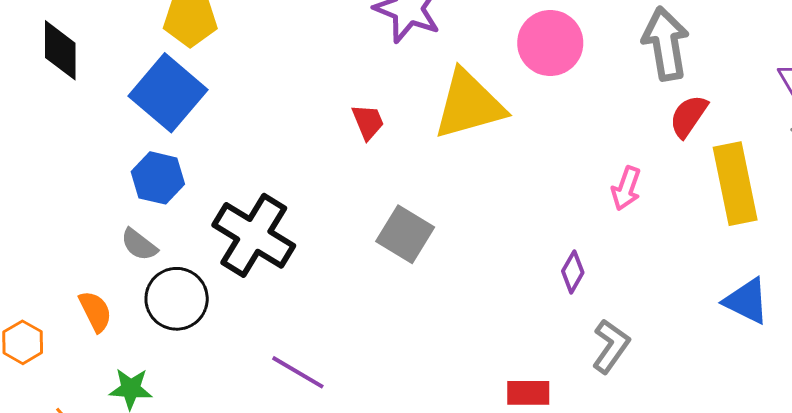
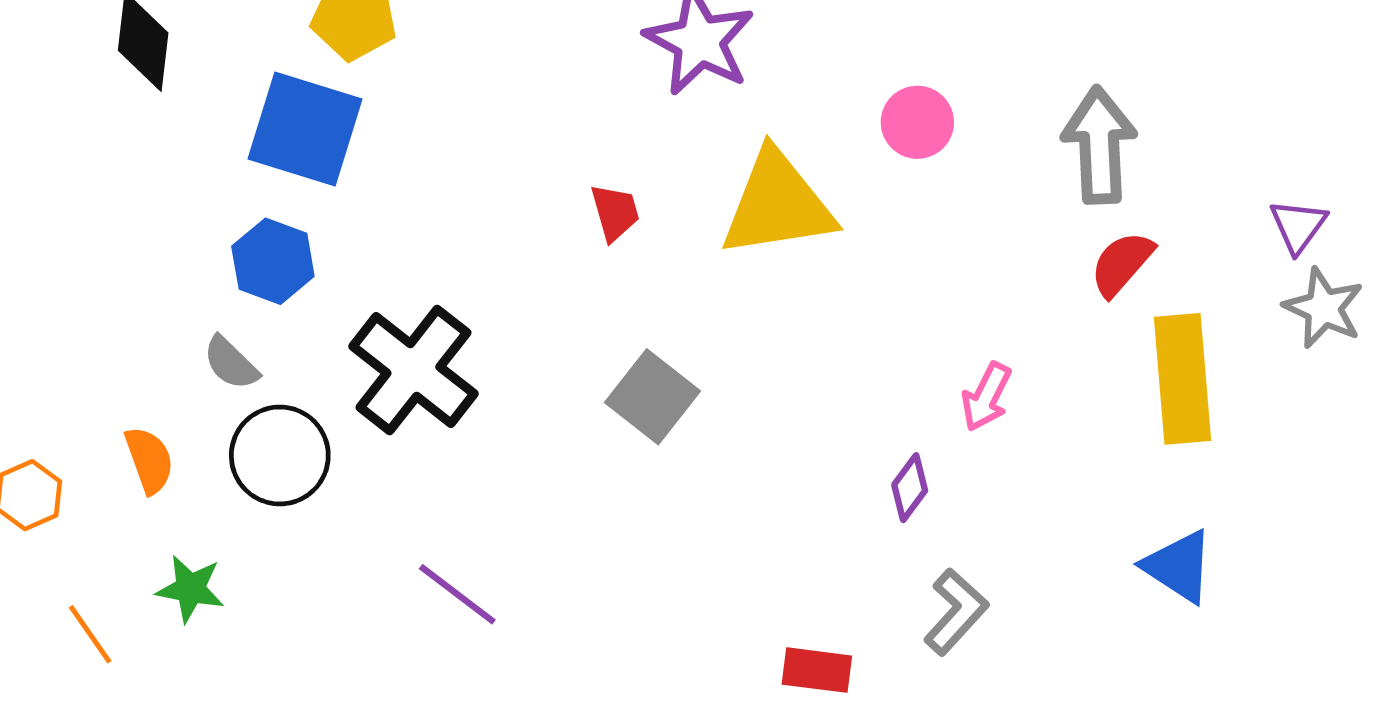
pink circle: (550, 43) -> (917, 122), size x0.7
blue square: (168, 93) -> (305, 129), turned -30
pink arrow: (626, 188) -> (986, 397), moved

